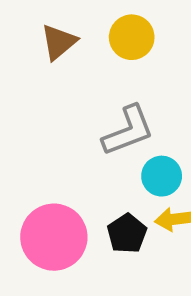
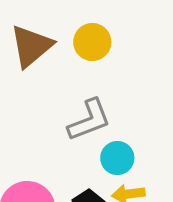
brown triangle: (59, 42) -> (31, 46), size x1.4

